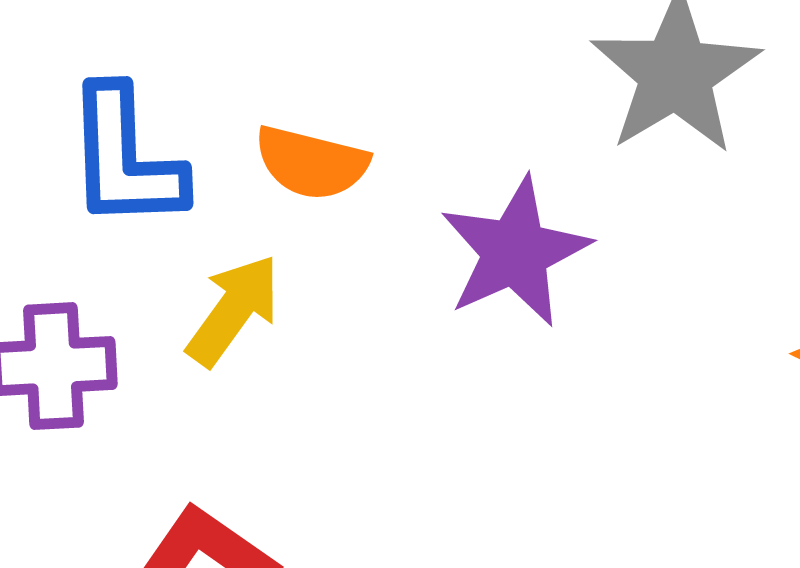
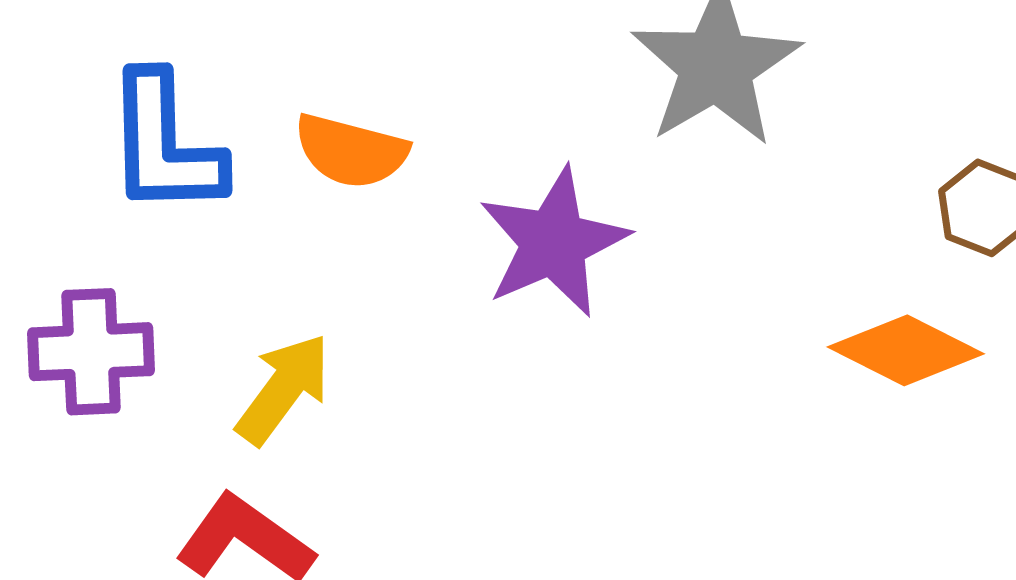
yellow arrow: (233, 310) -> (283, 389), moved

